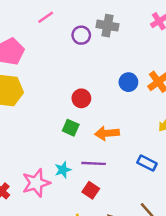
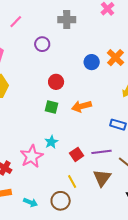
purple circle: (81, 35) -> (42, 44), moved
purple line: (94, 163) -> (102, 152), moved
red square: (91, 190) -> (77, 154), turned 32

